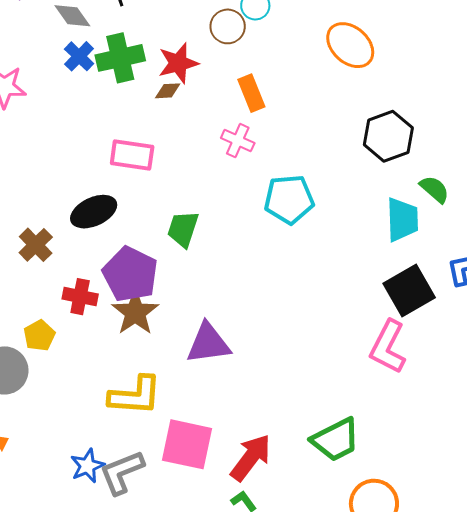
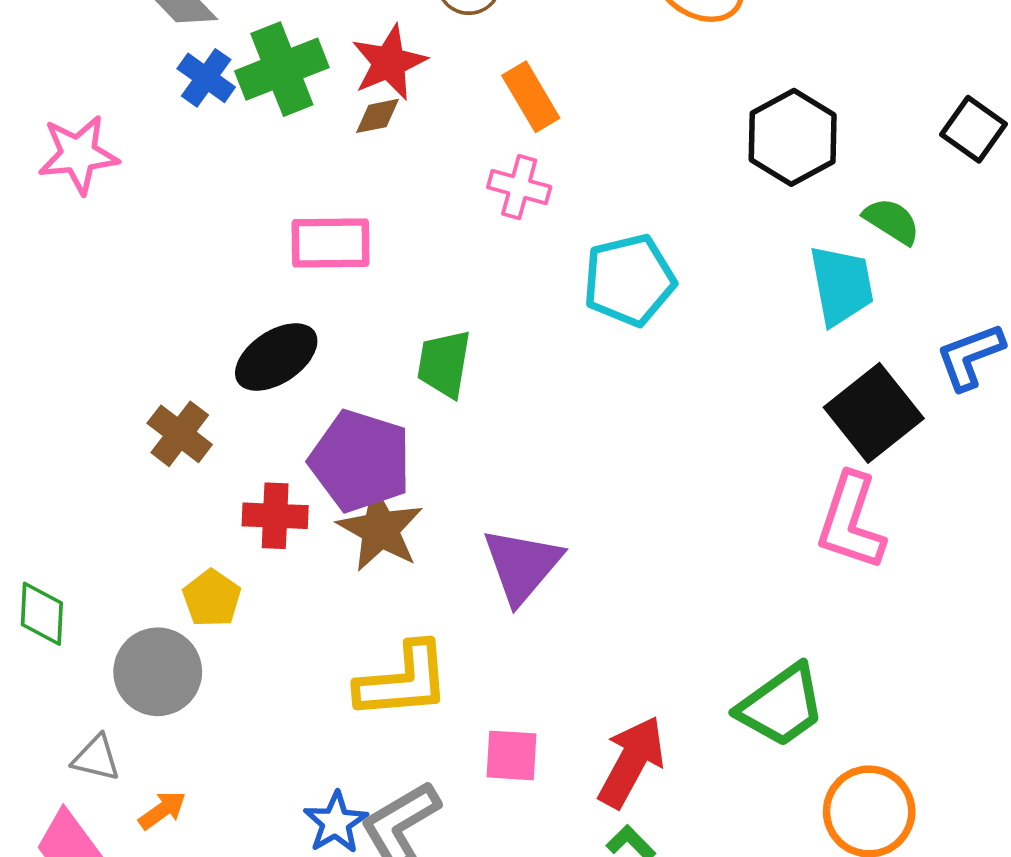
purple triangle: (208, 343) -> (522, 565), turned -33
pink square: (187, 444) -> (511, 755), size x0.6

